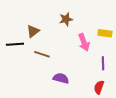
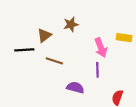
brown star: (66, 19) -> (71, 24), moved
purple line: (103, 63) -> (97, 70), moved

